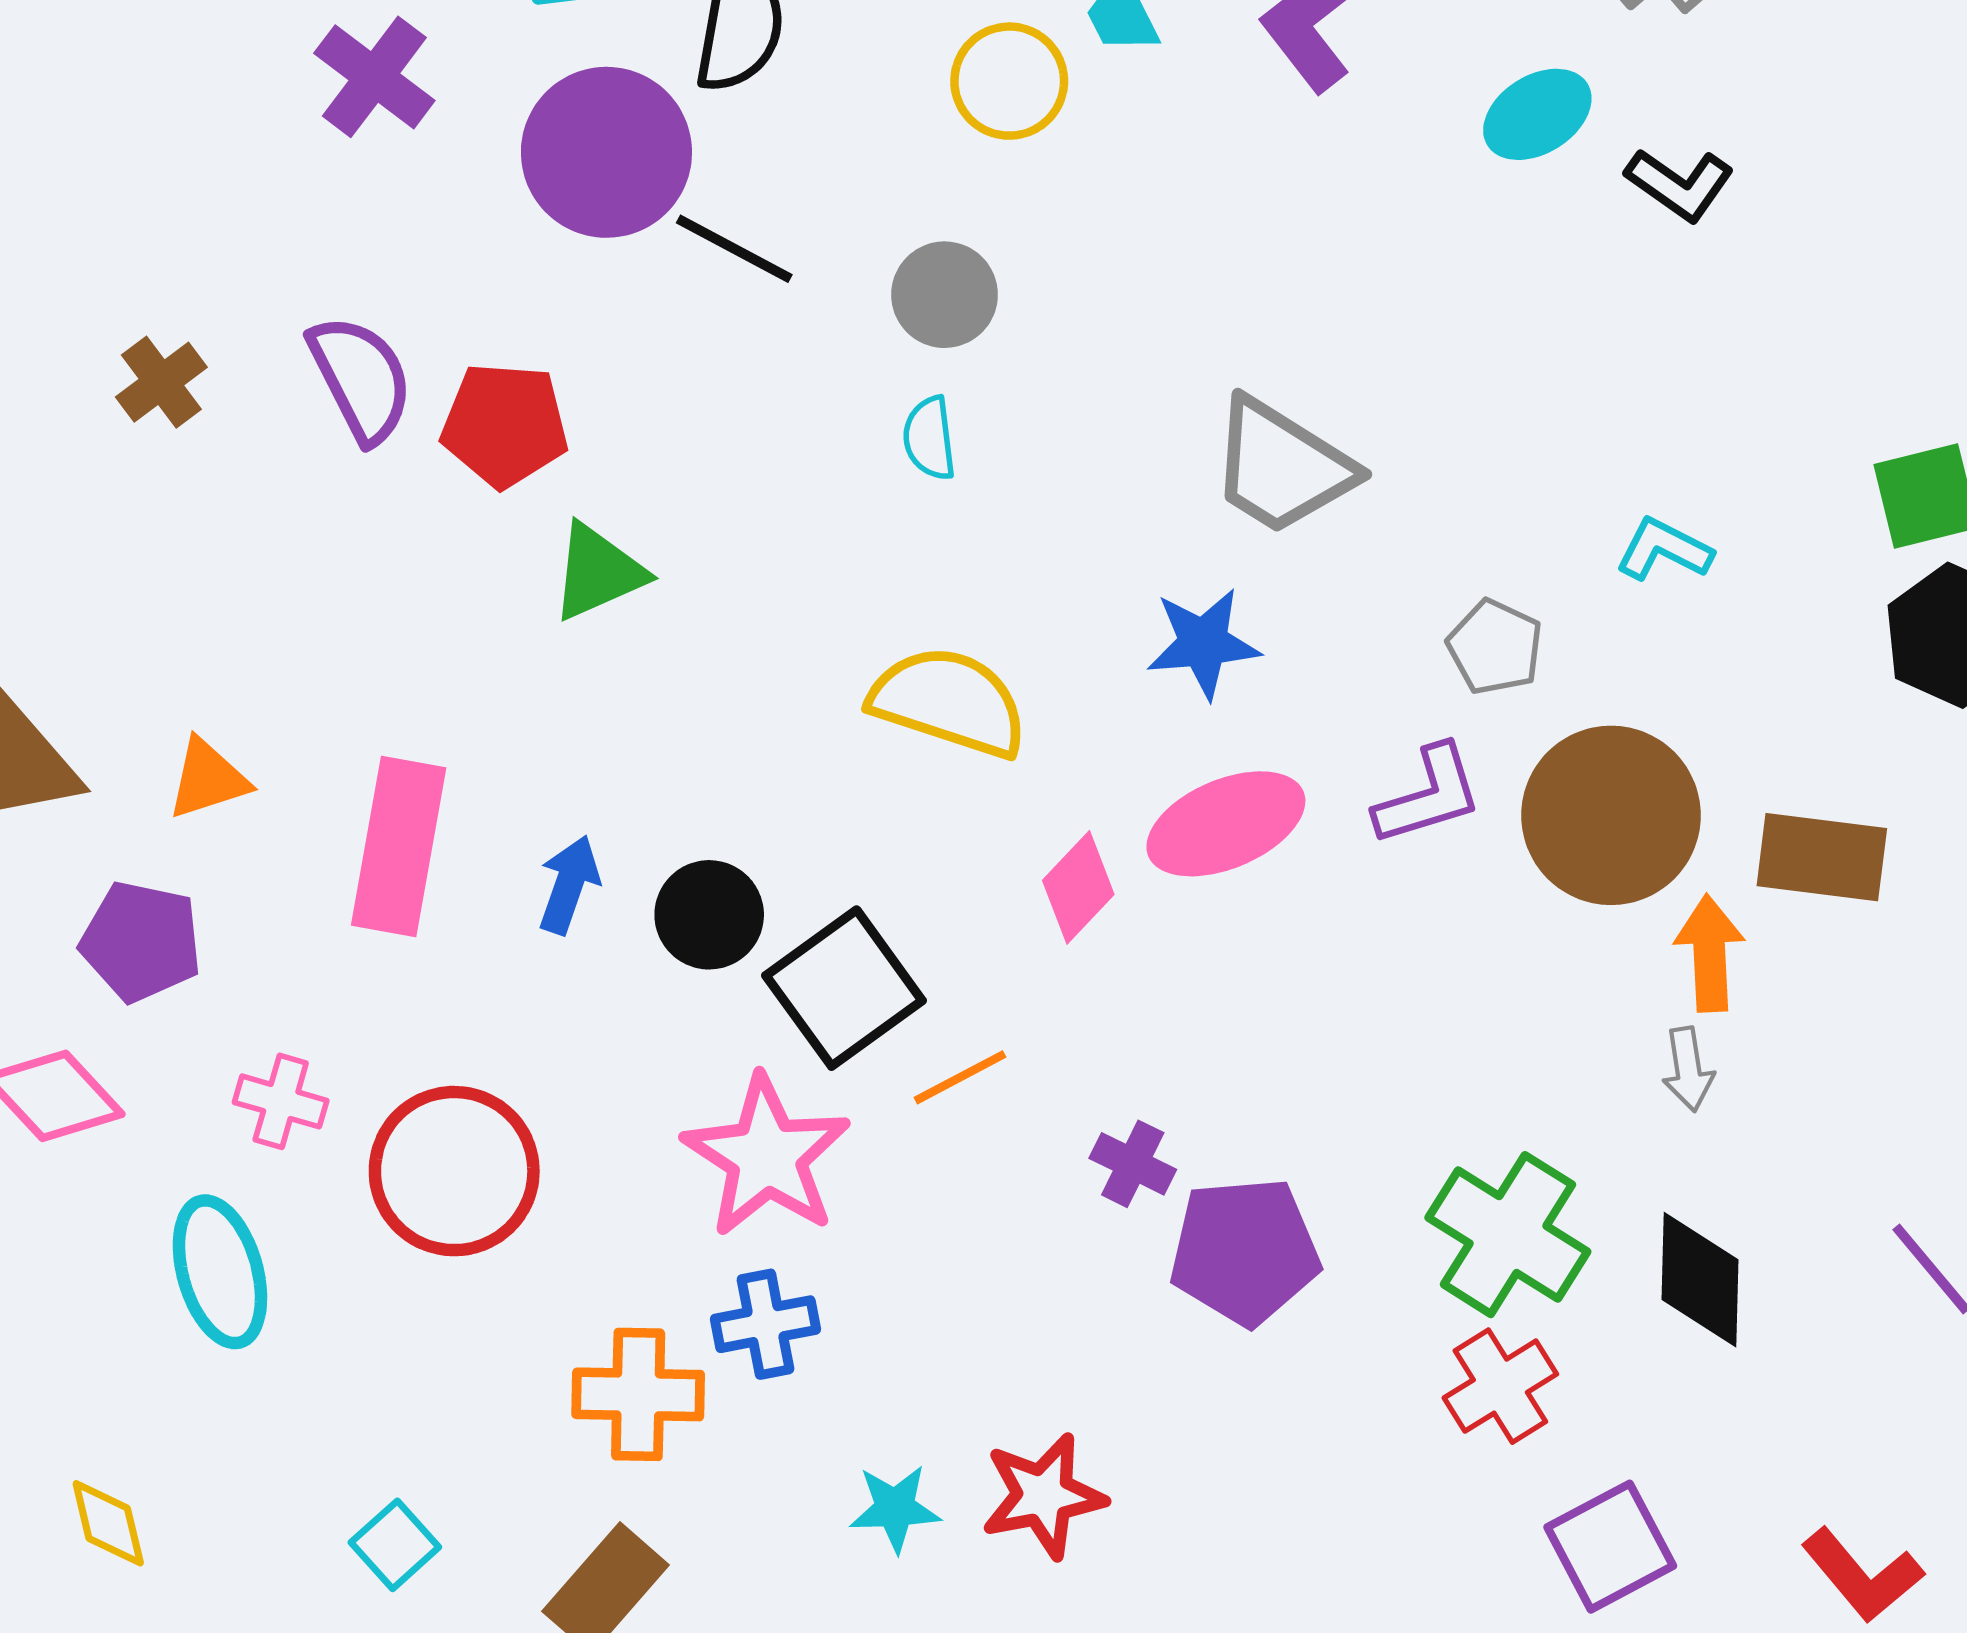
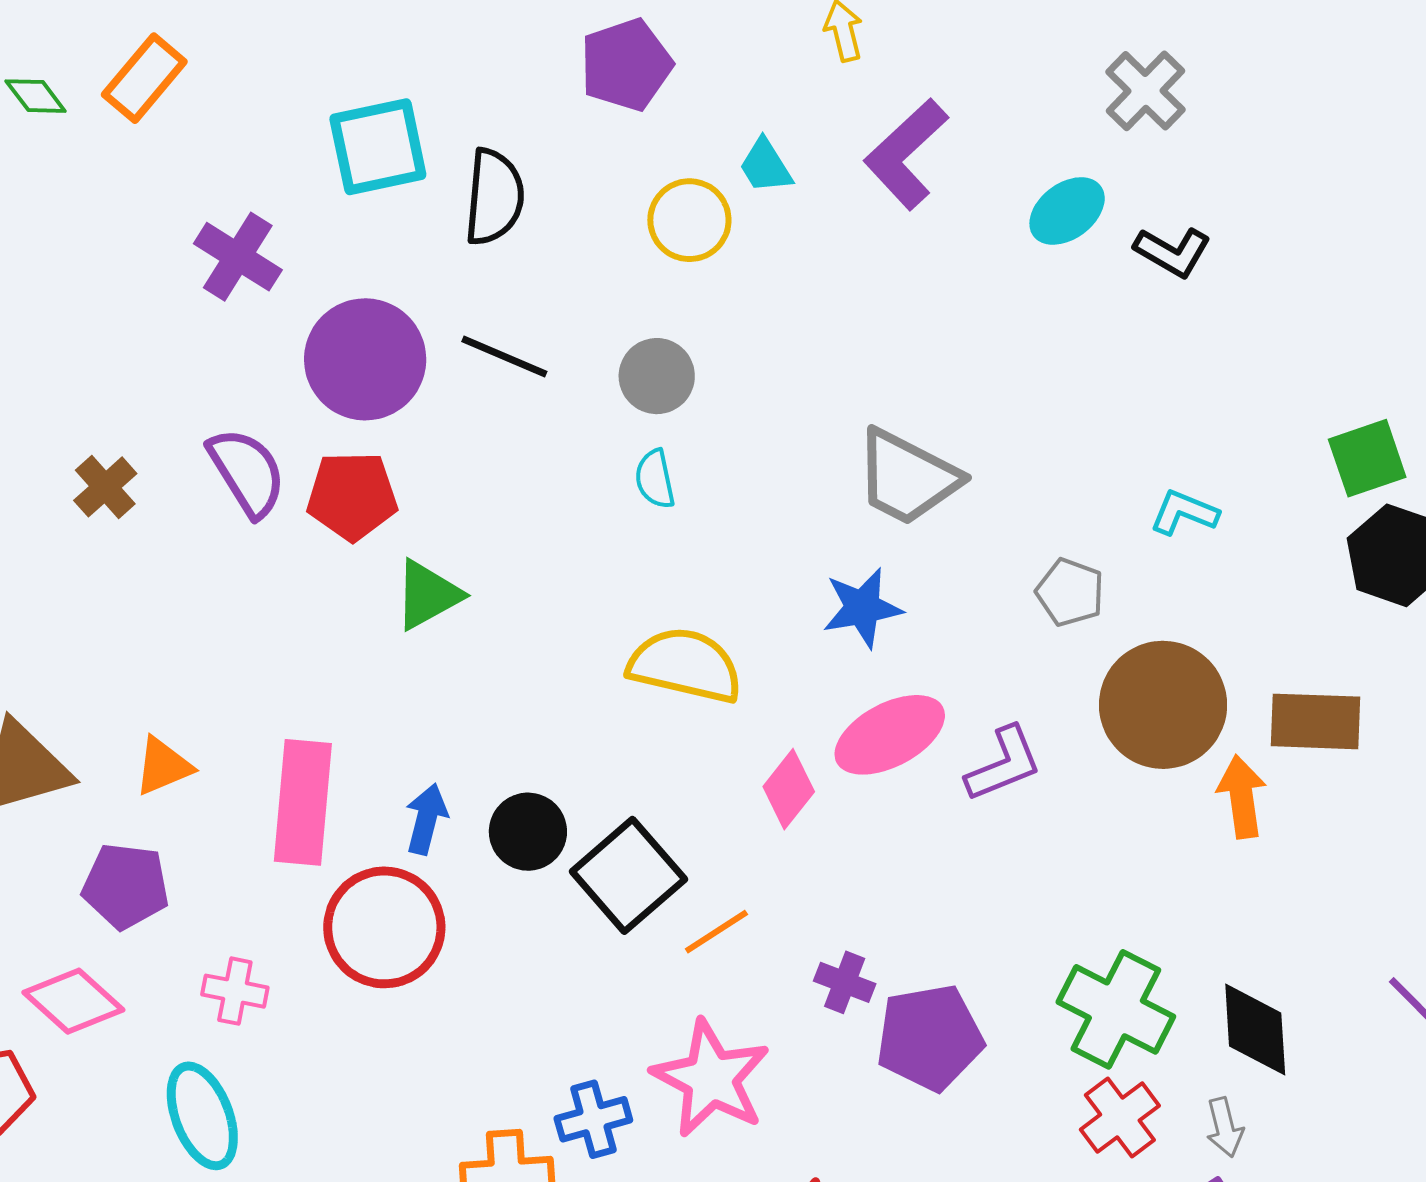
purple circle: (606, 152) -> (365, 359), moved
purple L-shape: (1429, 795) -> (1004, 764), moved
gray arrow: (1688, 1069) -> (1225, 1127), moved
pink star: (767, 1156) -> (711, 1079), moved
red circle: (454, 1171) -> (384, 927), moved

